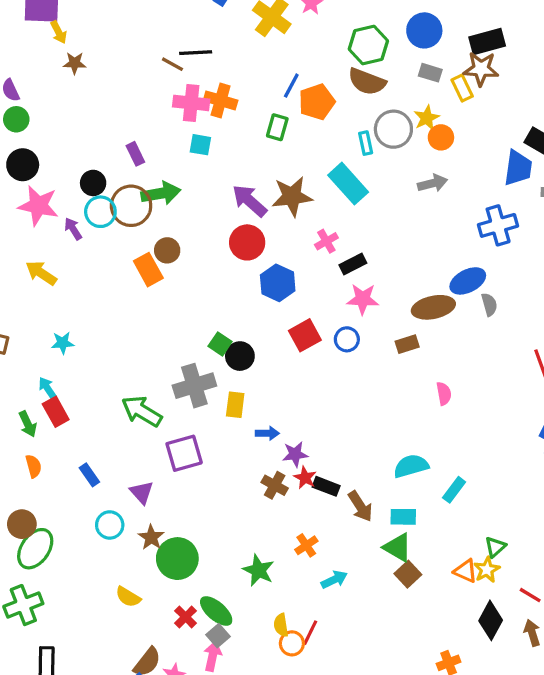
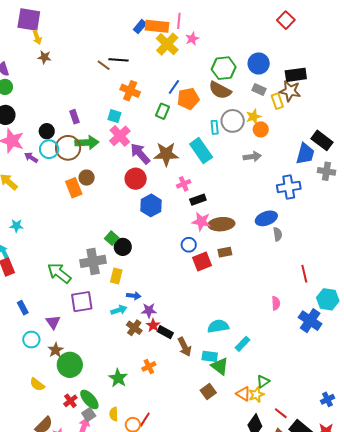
pink cross: (191, 103) -> (120, 136), moved, turned 35
purple arrow: (73, 229) -> (31, 157), turned -32
brown ellipse: (433, 307) -> (221, 224), moved
red square: (305, 335) -> (202, 262), moved
pink semicircle: (444, 394) -> (276, 303), moved
green triangle: (398, 547) -> (220, 366), moved
cyan arrow: (334, 580) -> (119, 310), moved
yellow semicircle: (281, 625) -> (114, 414), moved

